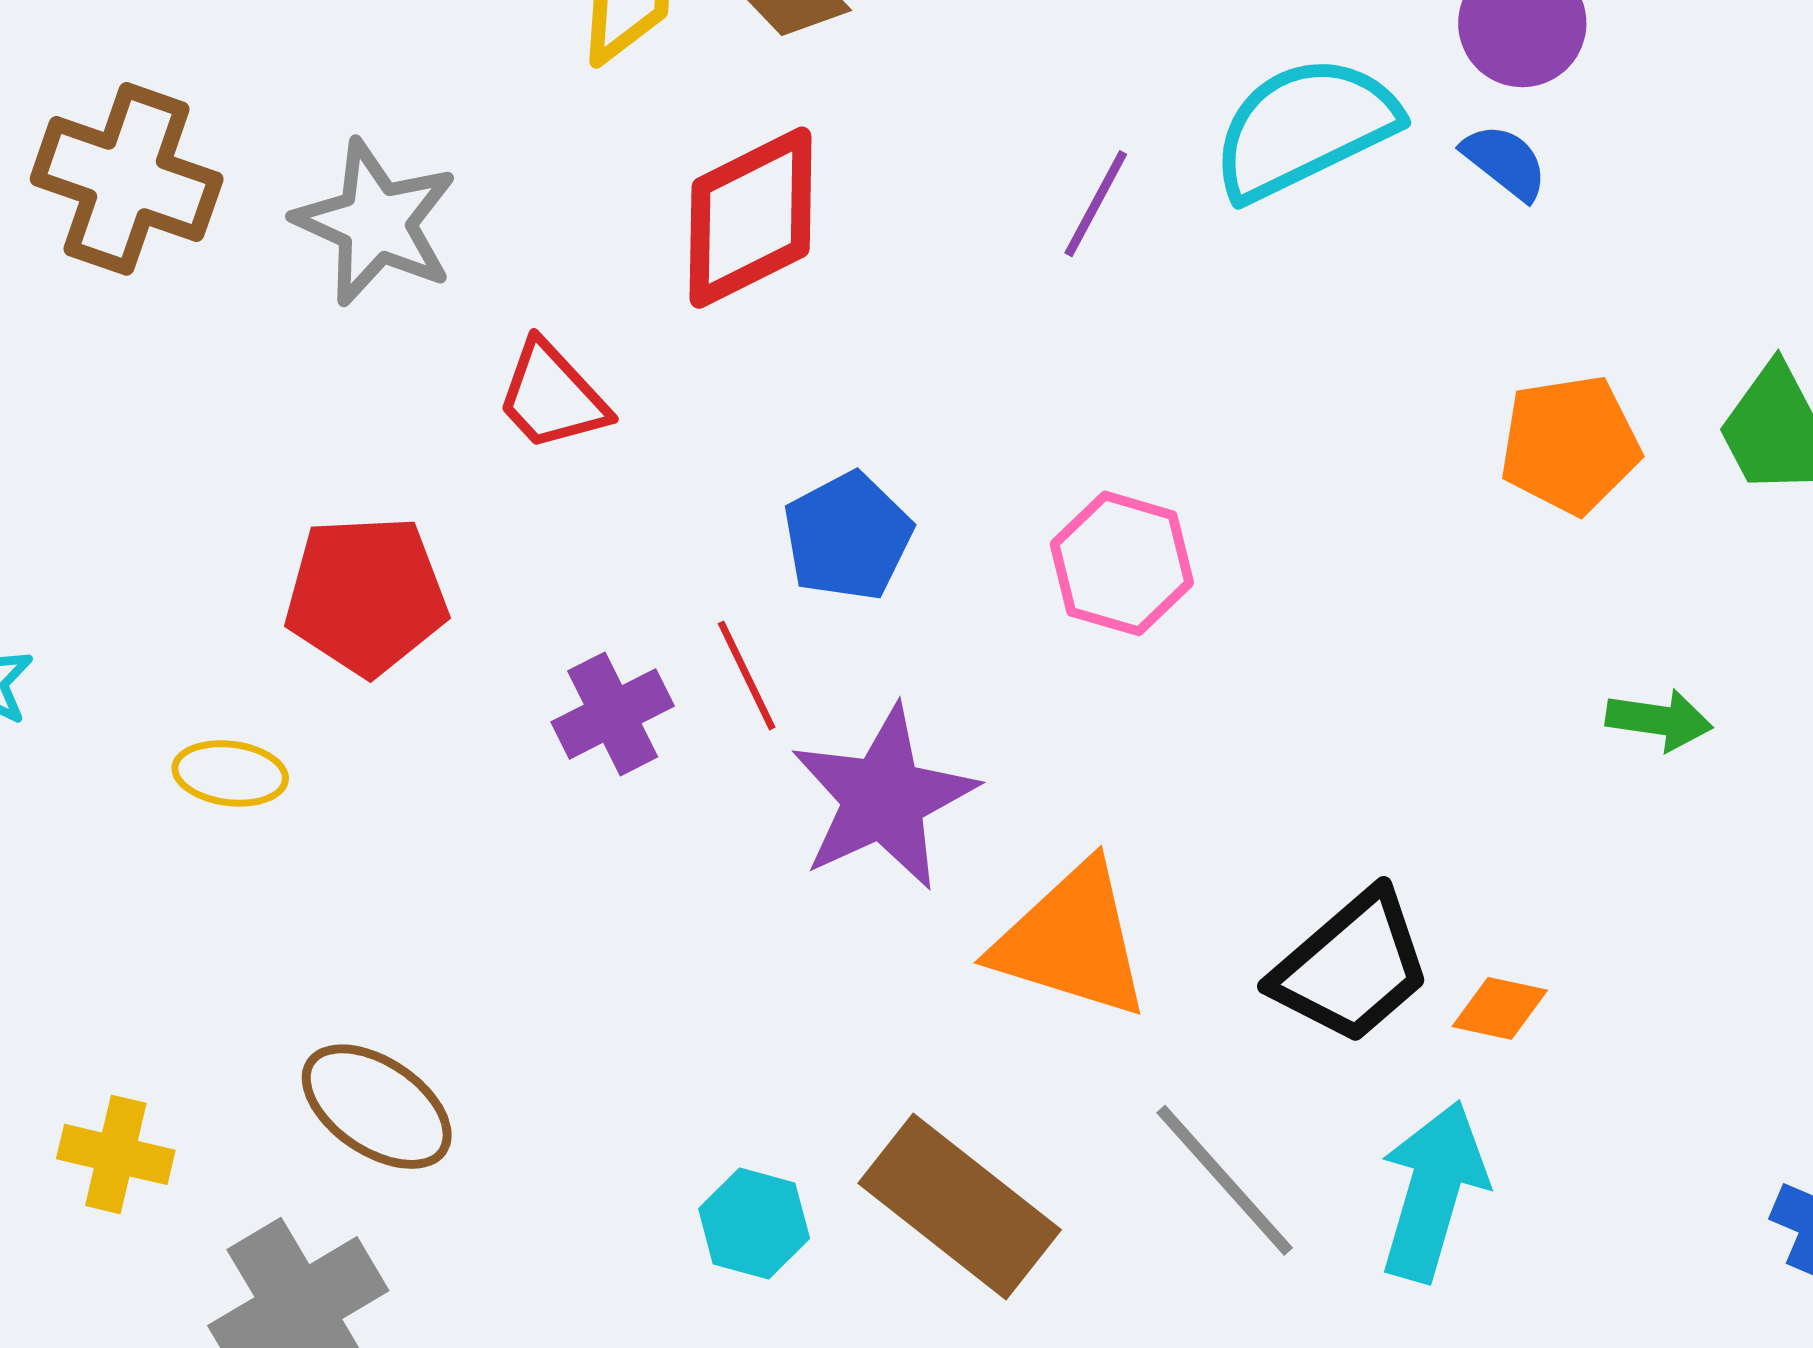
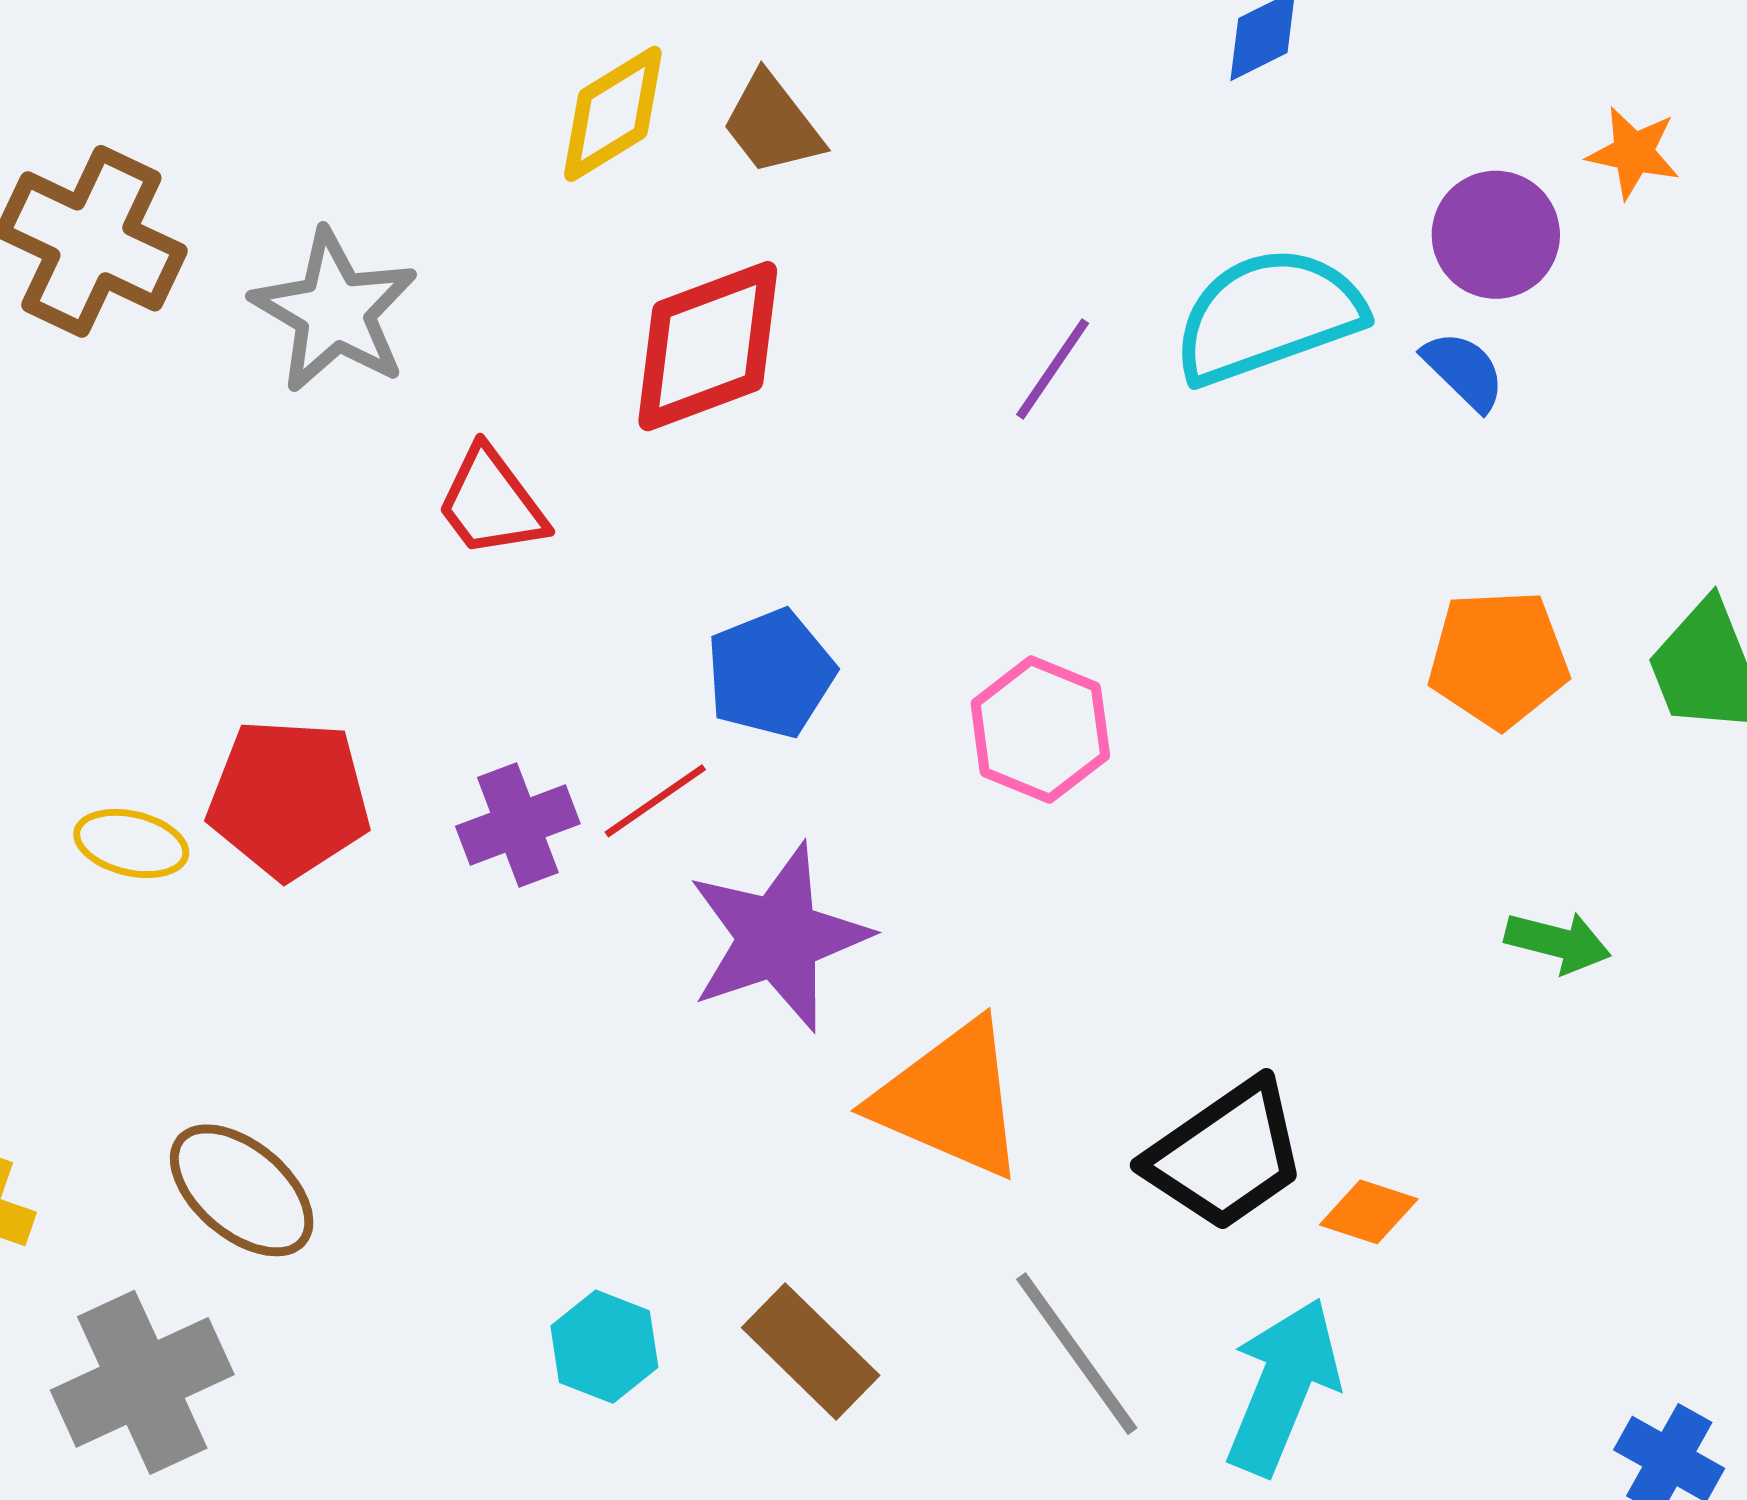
red pentagon: (366, 595) -> (289, 799), moved
red line: (747, 675) -> (655, 801), turned 75
brown rectangle: (960, 1206) -> (811, 1352), size x0.7

